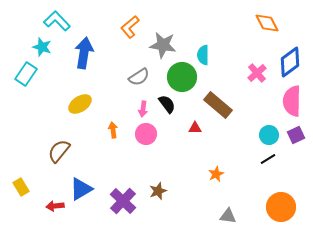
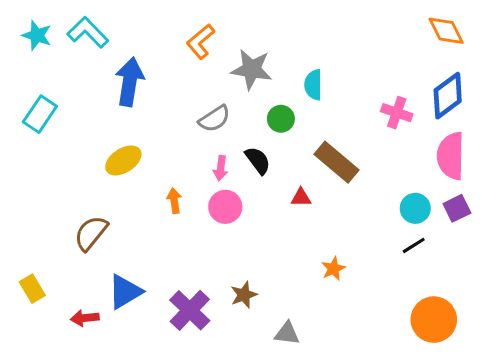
orange diamond: (267, 23) -> (446, 31), moved
cyan star: (42, 47) -> (37, 35), moved
pink cross: (257, 73) -> (397, 113), turned -30
green circle: (182, 77) -> (281, 119), size x0.6
gray triangle: (228, 216) -> (287, 333), moved

